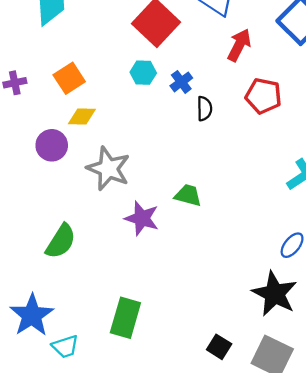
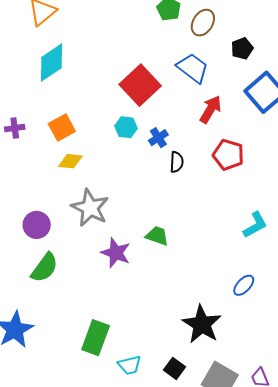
purple circle: (52, 145) -> (37, 225), moved
black star: (275, 294) -> (202, 324), moved
cyan trapezoid: (65, 347) -> (130, 365), moved

